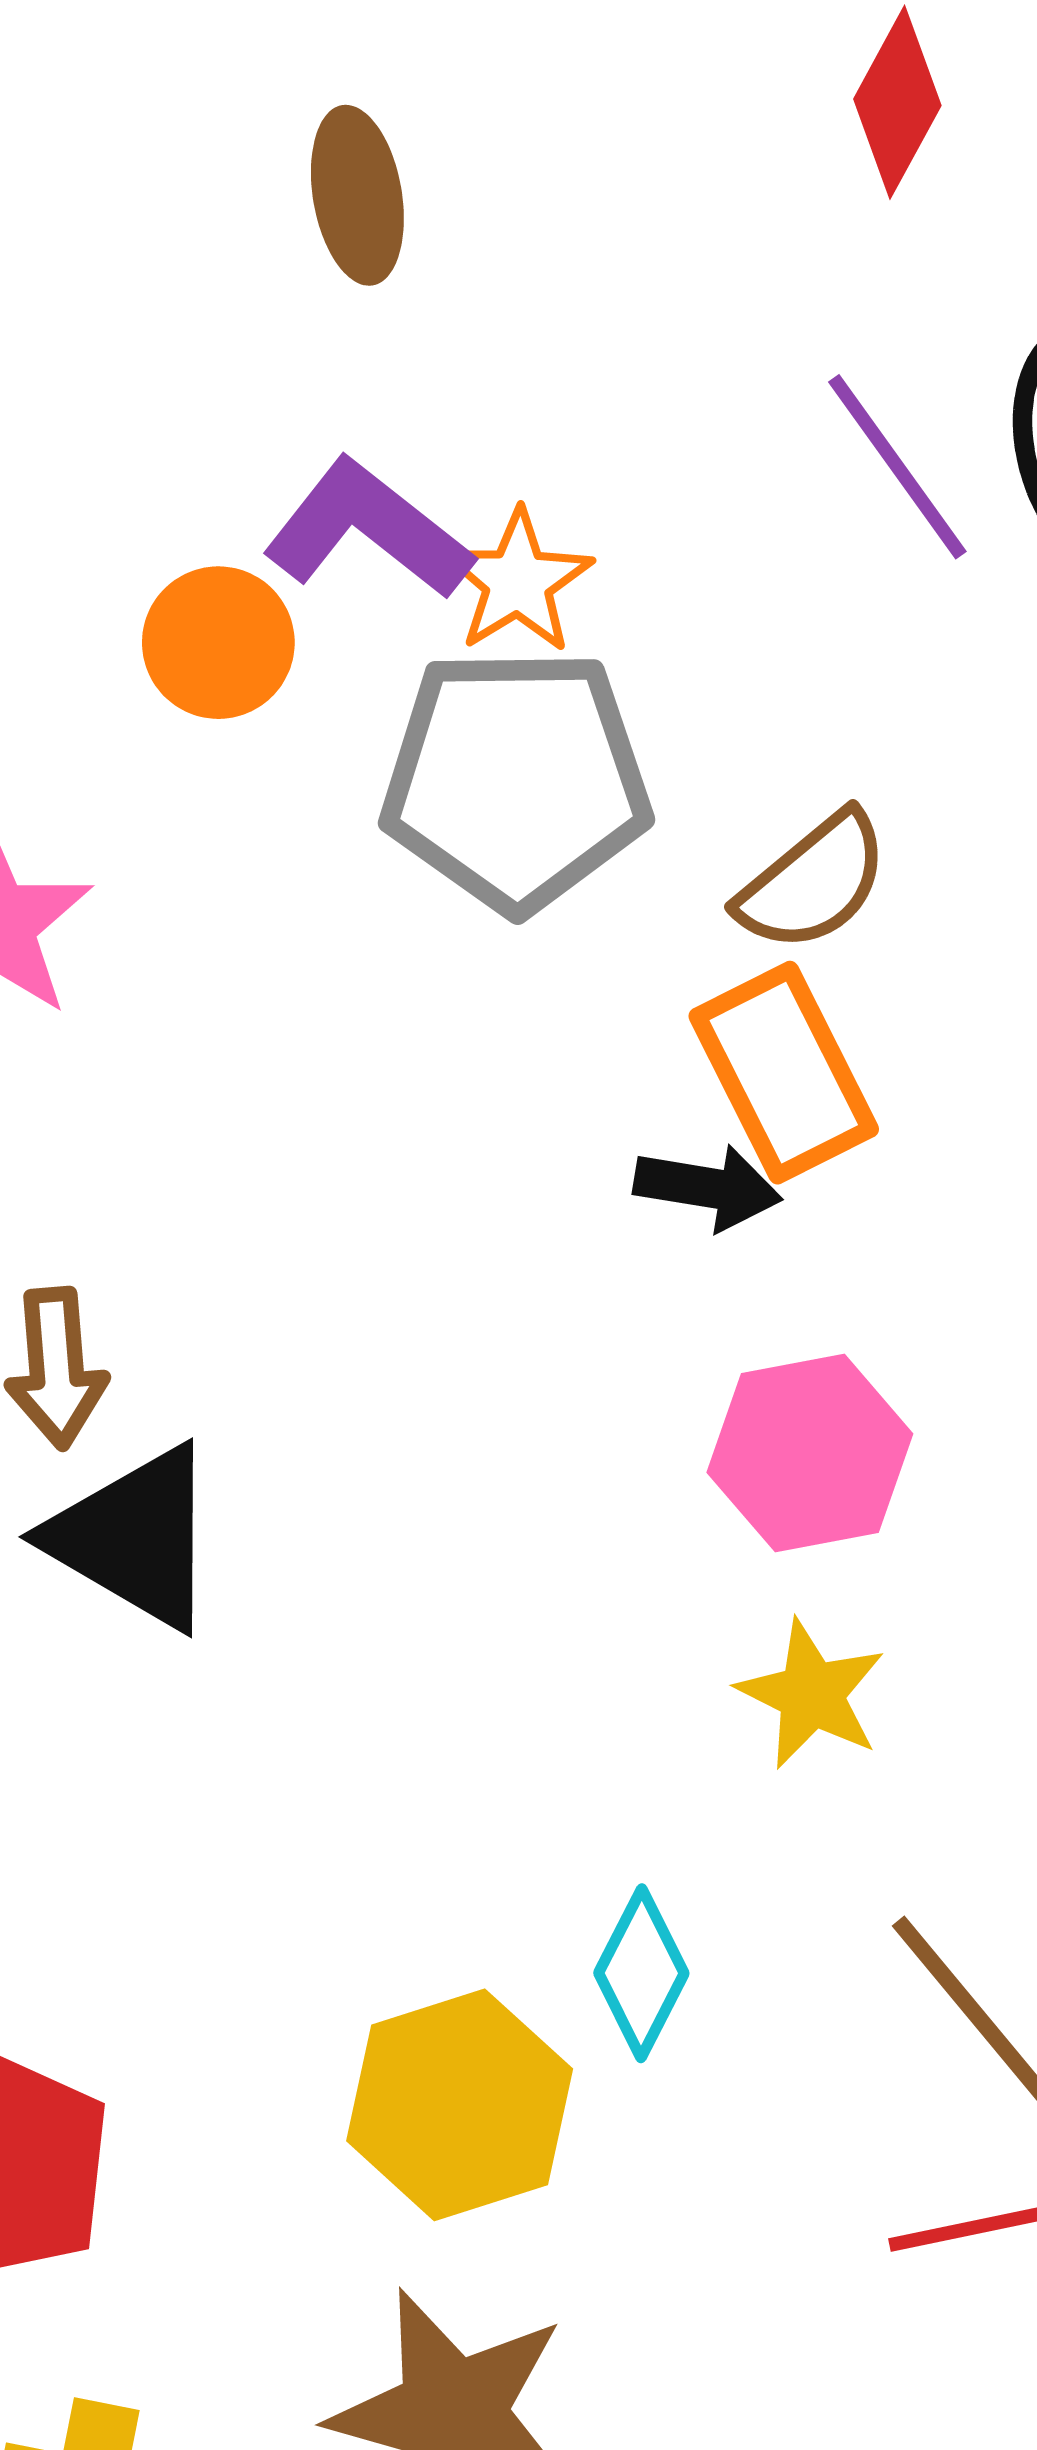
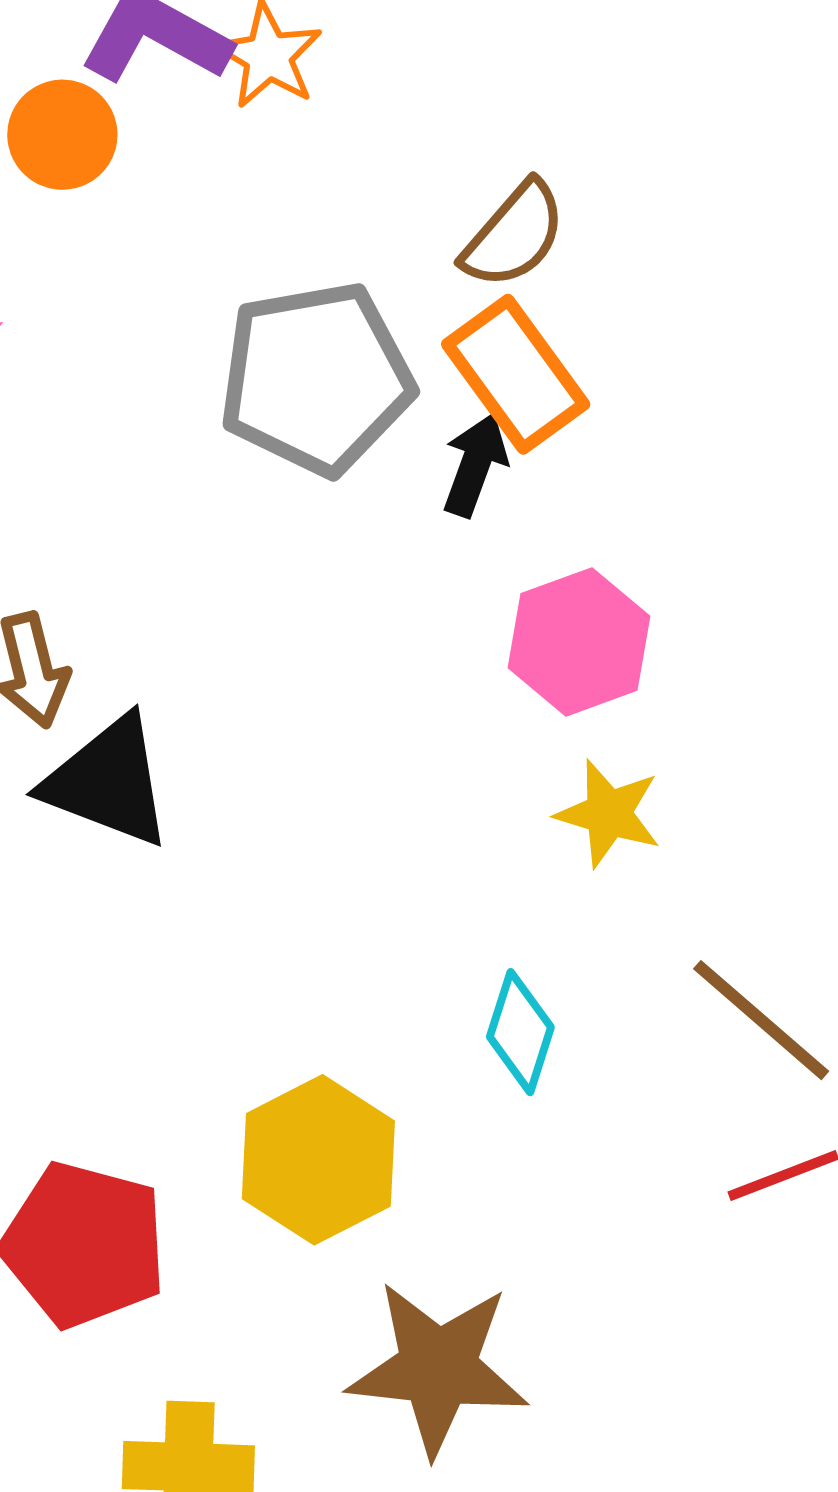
gray pentagon: (516, 780) -> (316, 378), moved
black arrow: (708, 1187) -> (475, 465), turned -70
yellow hexagon: (460, 2105) -> (318, 1160), moved

